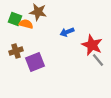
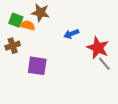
brown cross: (16, 51) -> (13, 46), moved
purple square: (35, 62) -> (37, 66), turned 30

